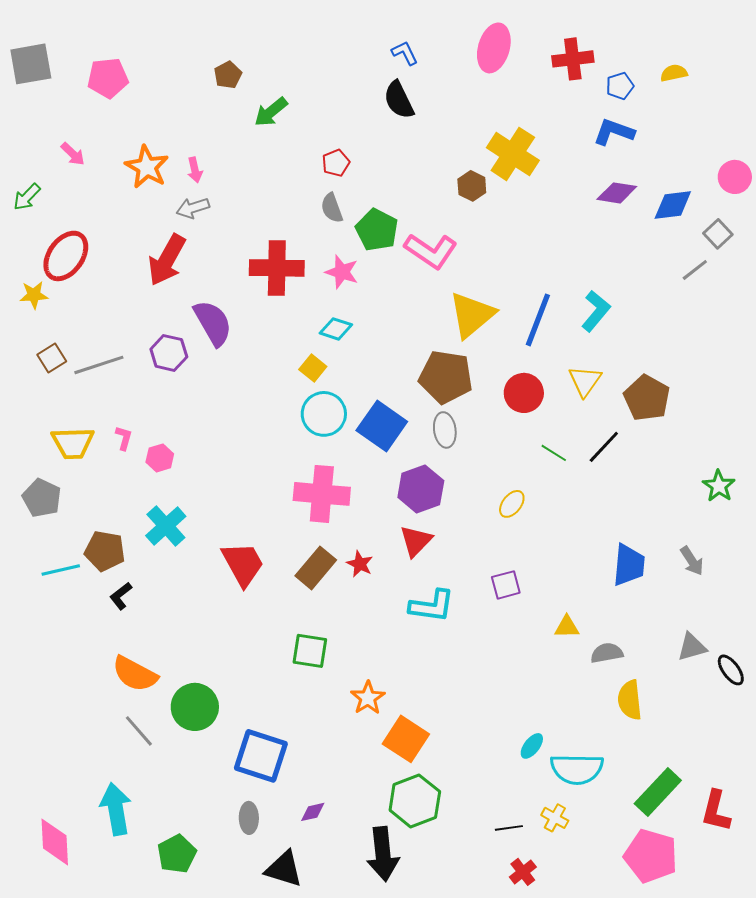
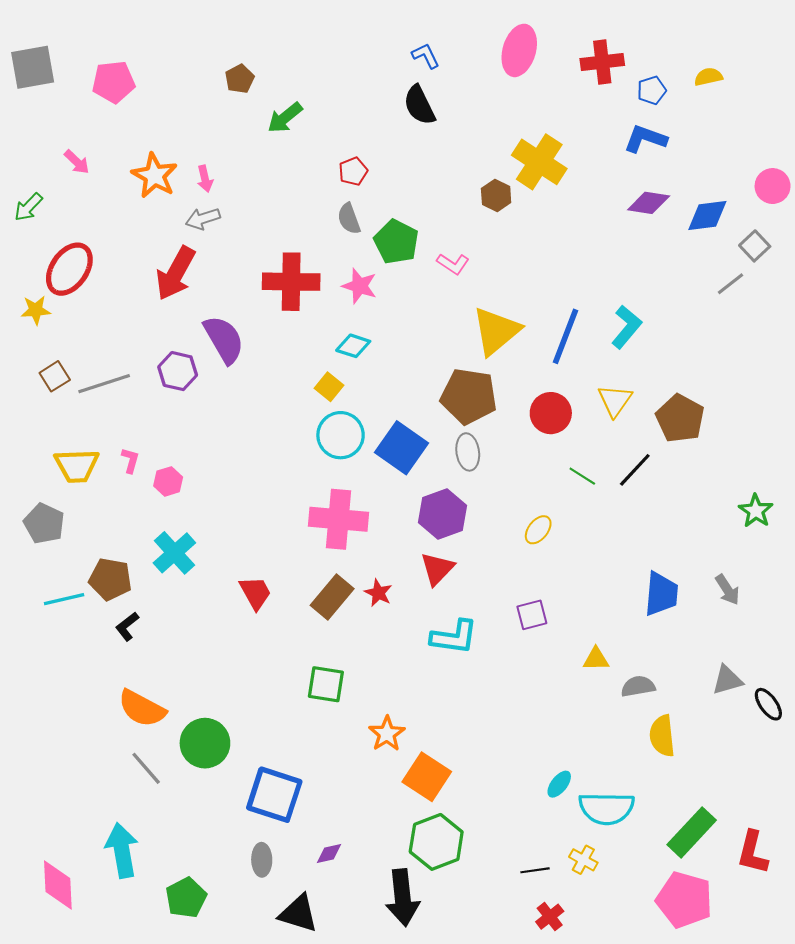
pink L-shape: (431, 251) -> (453, 264), size x0.6
red trapezoid: (243, 564) -> (255, 593), size x0.7

